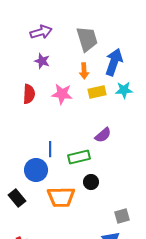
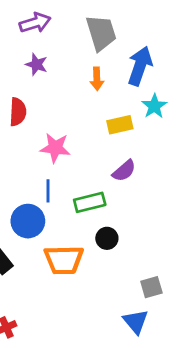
cyan star: (124, 90) -> (154, 106), turned -30
yellow rectangle: (97, 92) -> (120, 125), moved
pink star: (62, 94) -> (55, 148), moved

